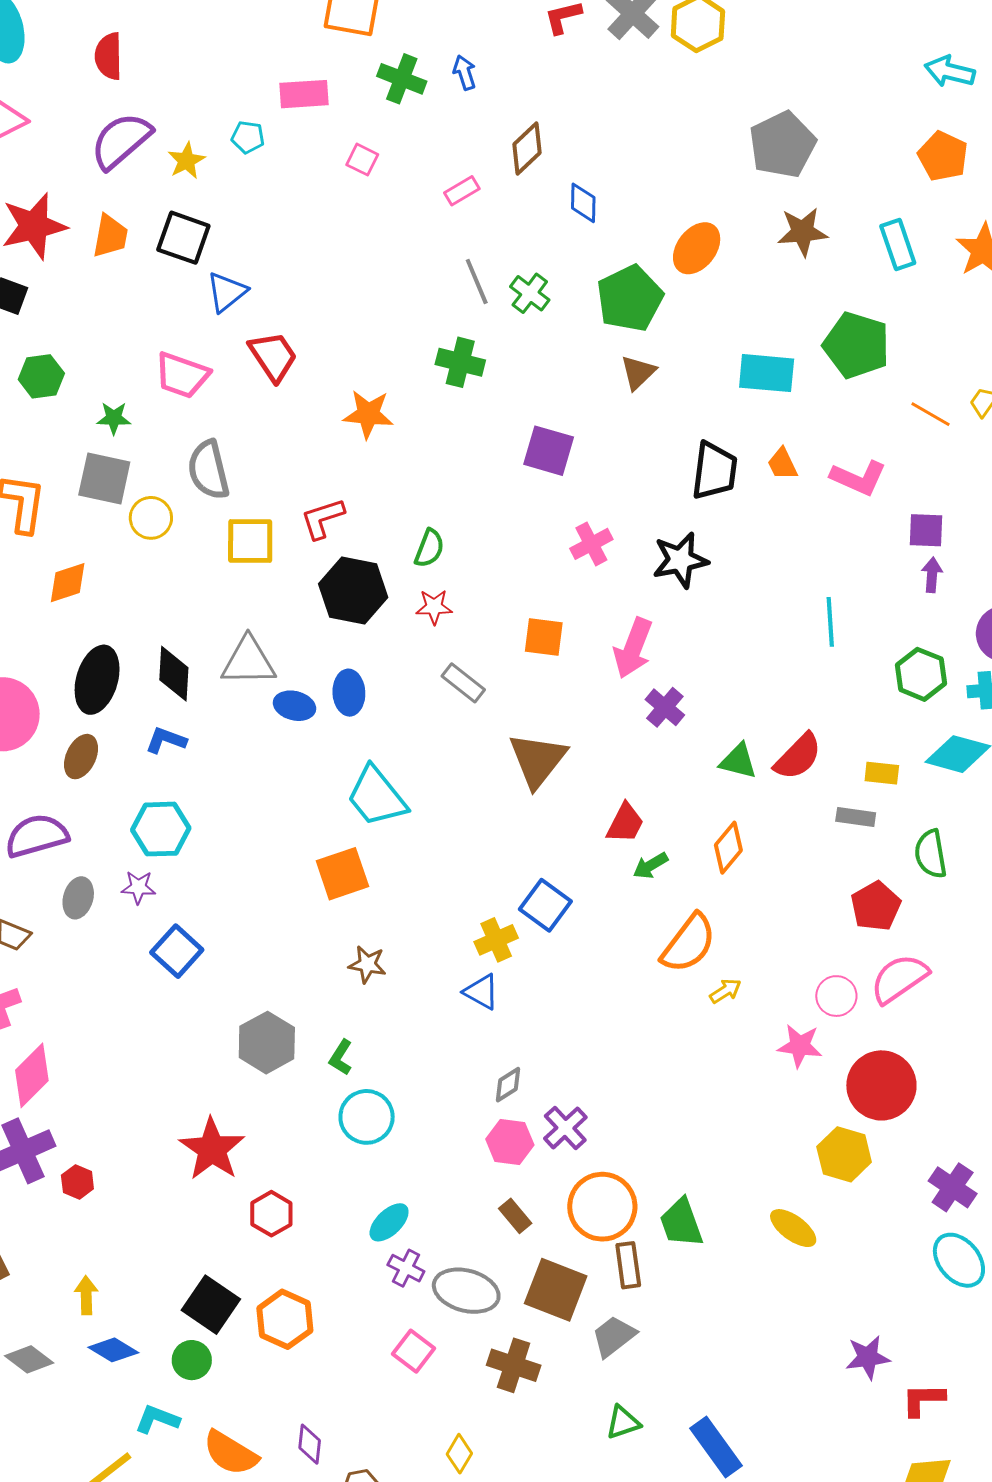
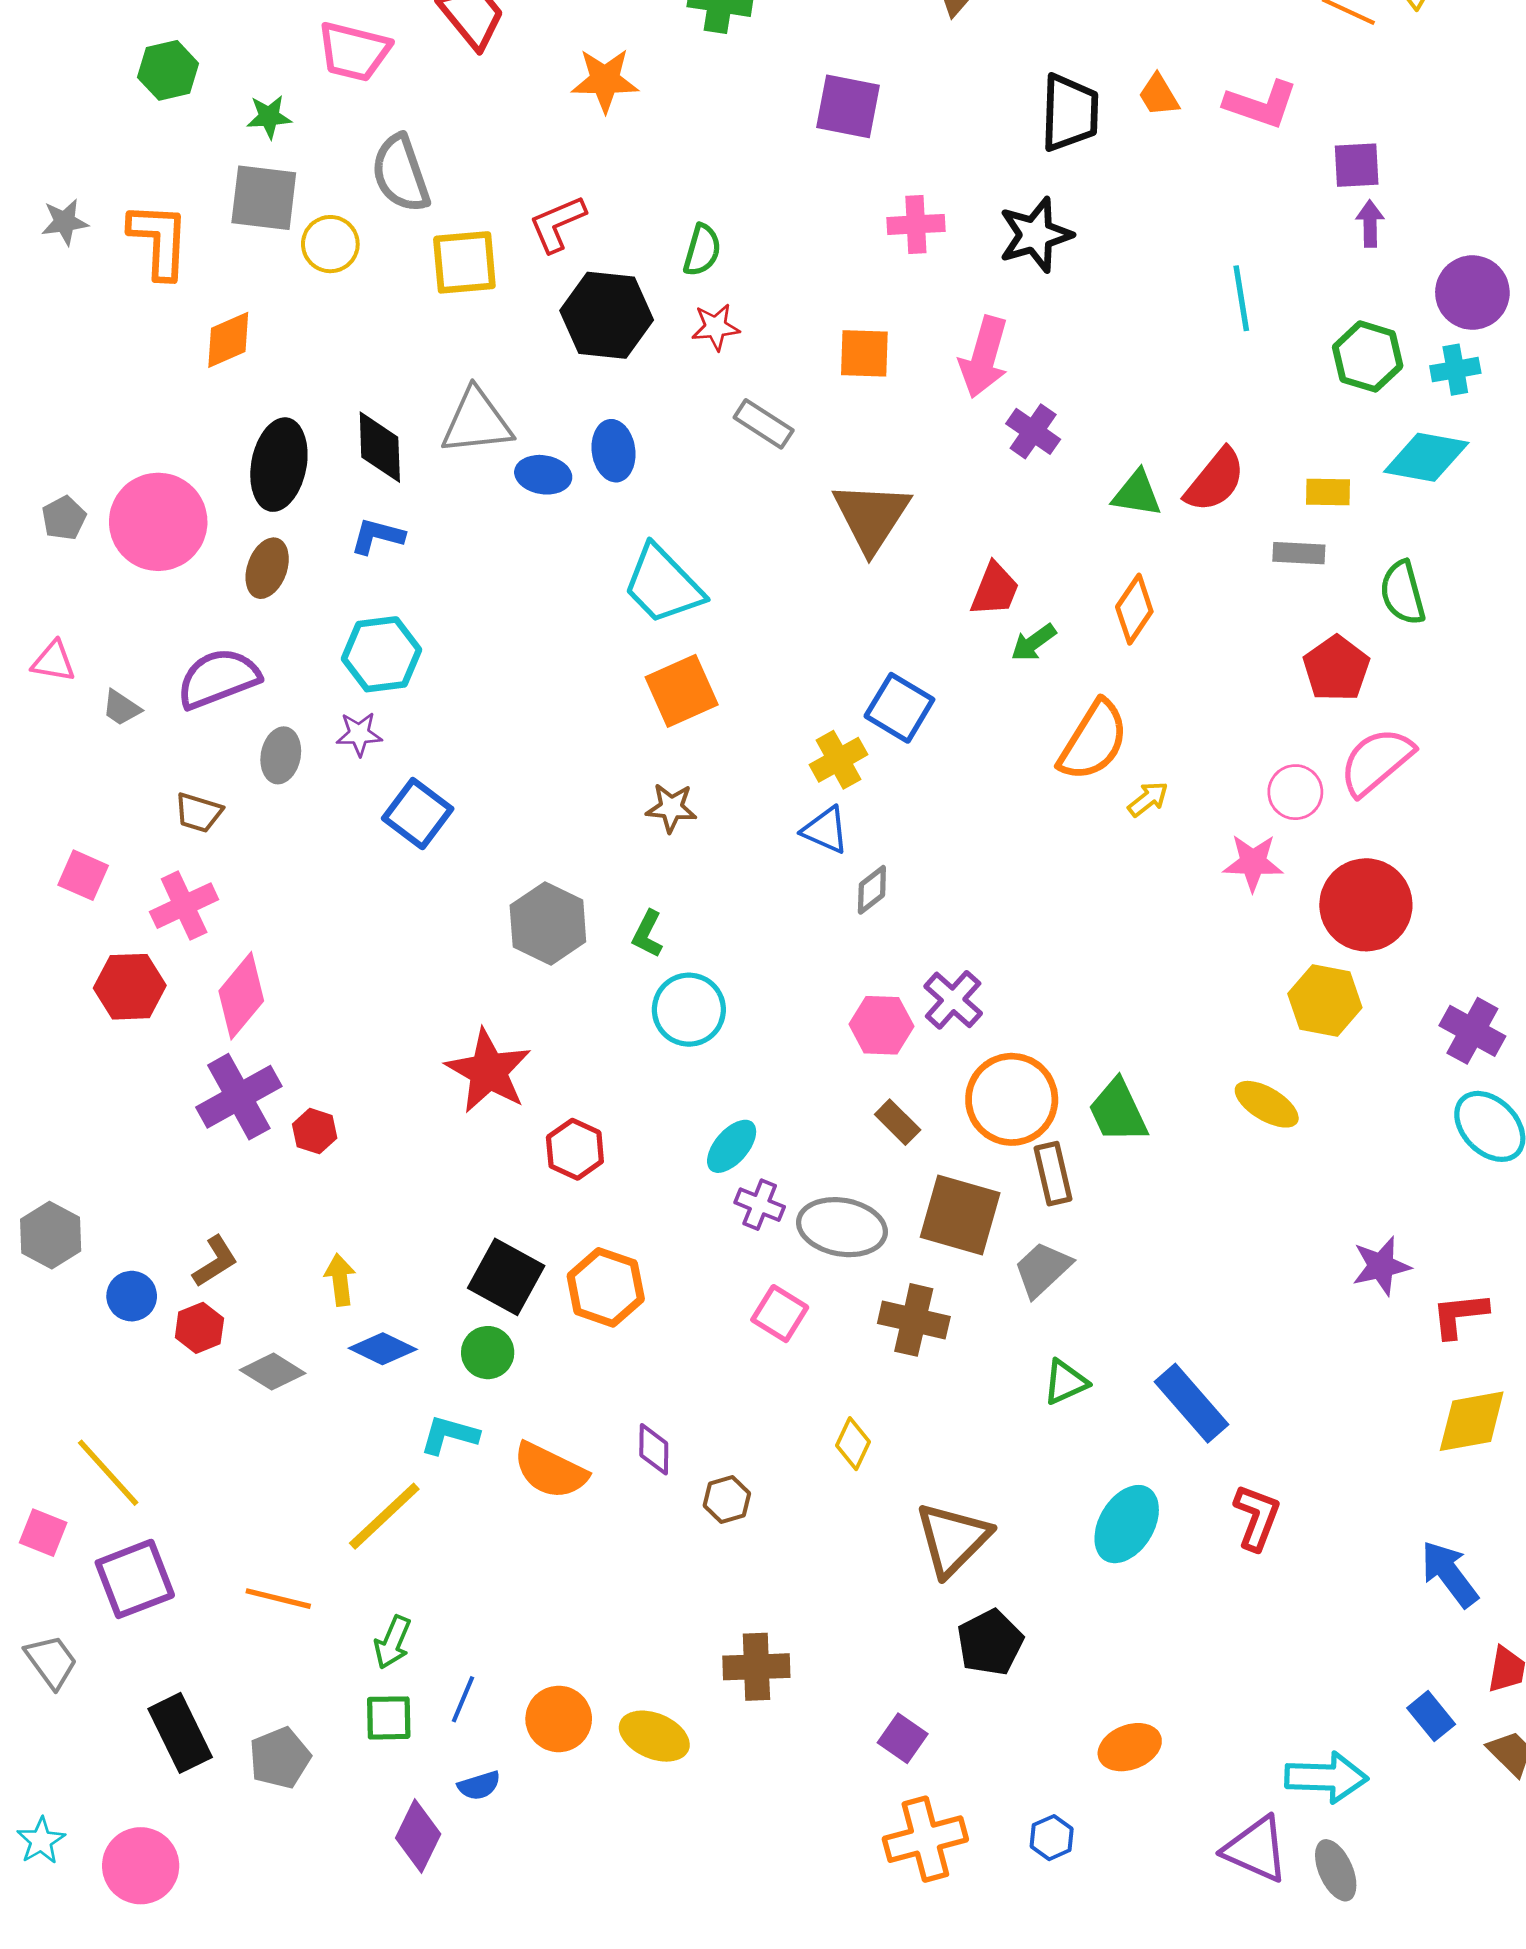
pink cross: (591, 544) -> (916, 224), turned 30
orange square: (342, 874) -> (682, 691), moved
gray diamond: (508, 1085) -> (872, 890), moved

